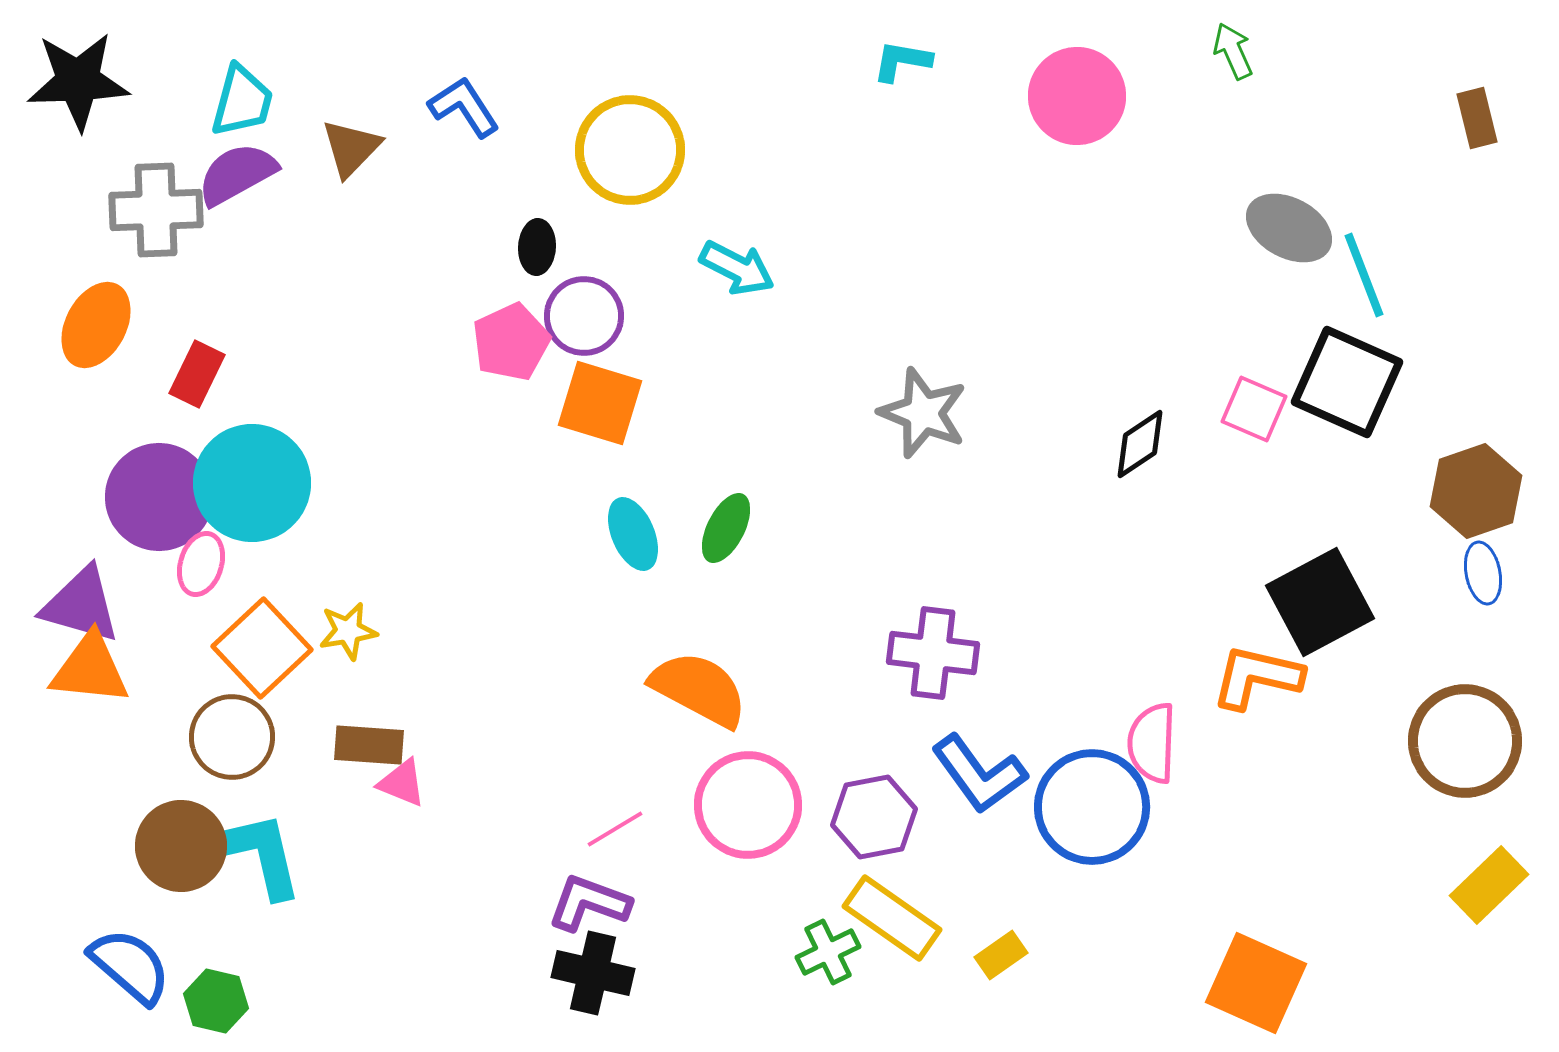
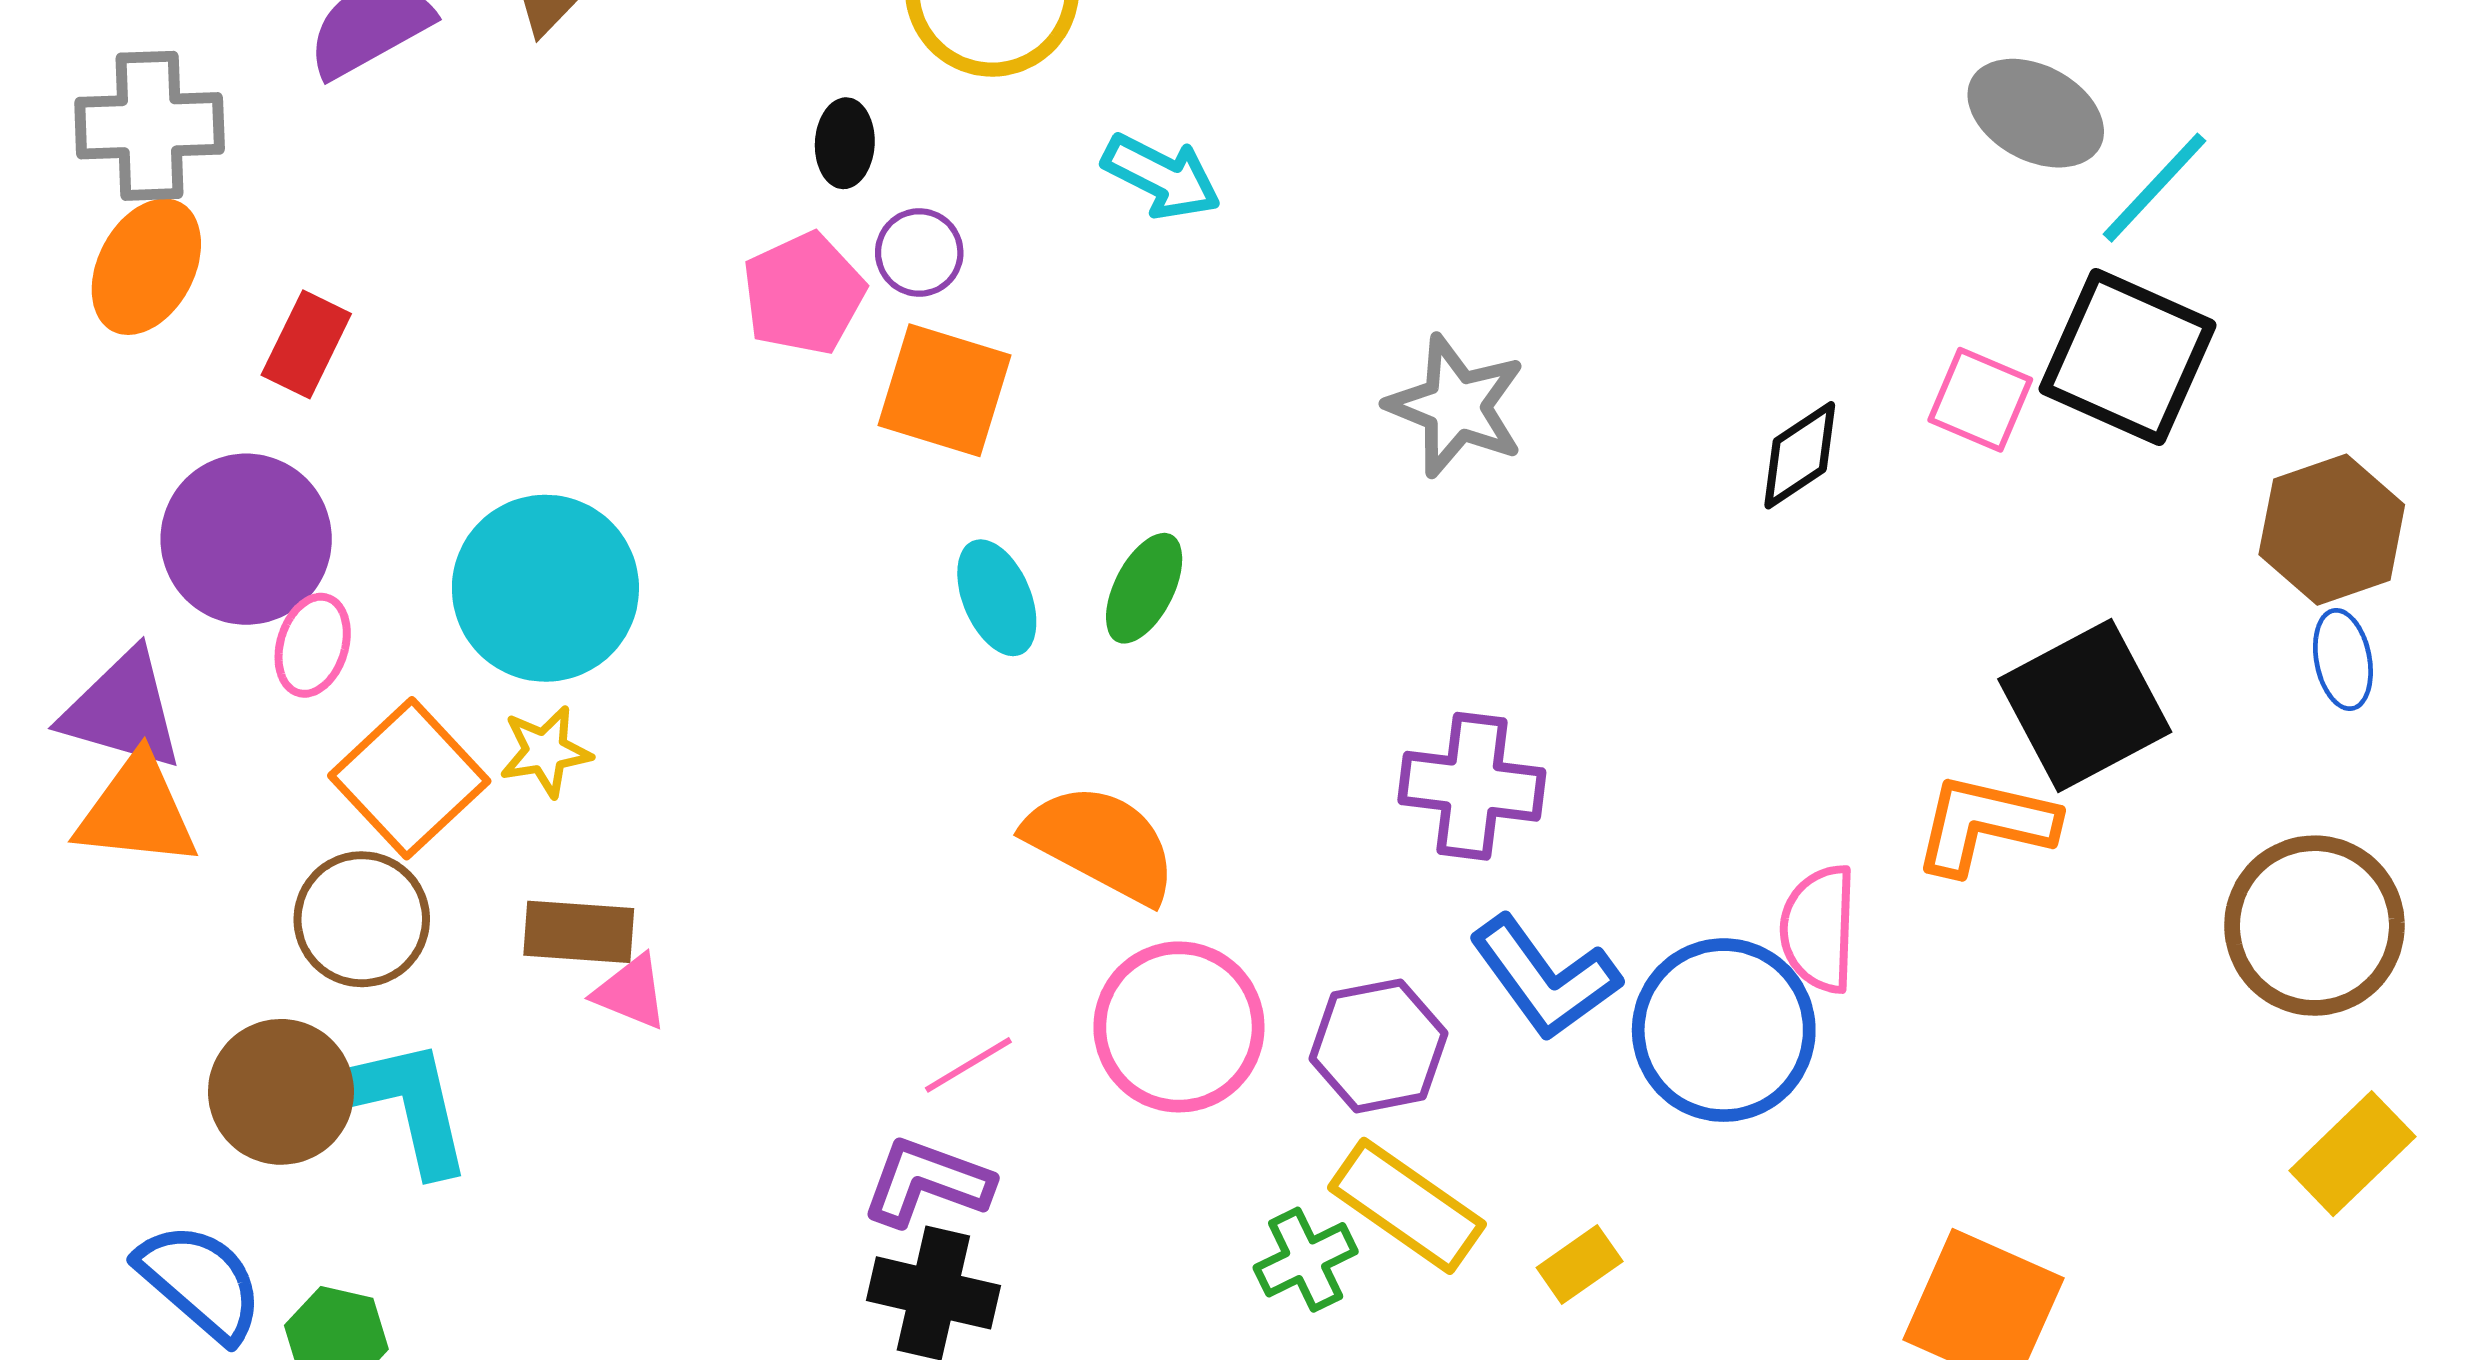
gray cross: (156, 210) -> (150, 126), moved
cyan line: (1364, 275) -> (2154, 188), turned 64
purple circle: (584, 316) -> (919, 252), size x0.7
cyan circle: (252, 483) -> (545, 588), moved

